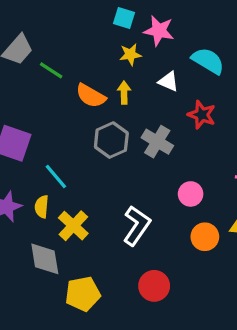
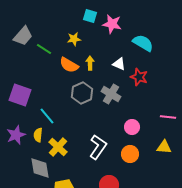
yellow star: (130, 54) -> (74, 39), moved
white triangle: (168, 81) -> (119, 64), moved
orange circle: (205, 237) -> (130, 154), moved

